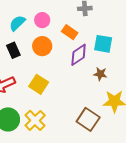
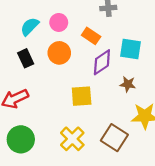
yellow square: (39, 84) -> (82, 96), moved, turned -36
yellow cross: (35, 120) -> (72, 139), moved

